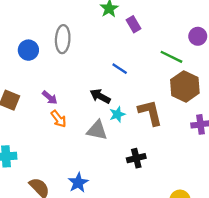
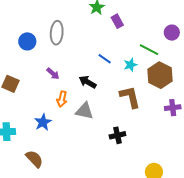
purple arrow: (50, 97) -> (53, 74), moved
cyan star: (117, 114) -> (130, 65), moved
orange arrow: (59, 119) -> (62, 99), moved, turned 49
blue star: (78, 183) -> (43, 122), moved

